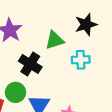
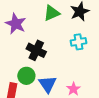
green triangle: (55, 40) -> (52, 13), moved

